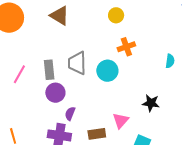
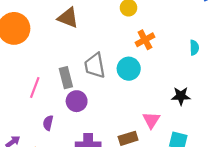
purple semicircle: (70, 114) -> (48, 123), moved

